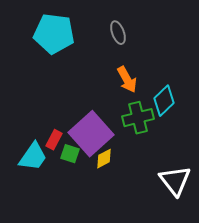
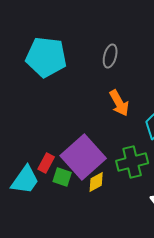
gray ellipse: (118, 33) -> (110, 56), turned 35
green cross: (138, 118) -> (132, 162), moved

